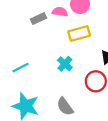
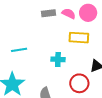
cyan cross: (65, 64) -> (58, 59), turned 32

